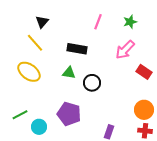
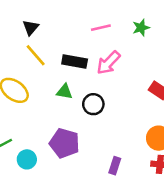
pink line: (98, 22) -> (101, 28), turned 56
yellow line: (35, 43) -> (36, 55), moved
pink arrow: (125, 50) -> (108, 63), moved

